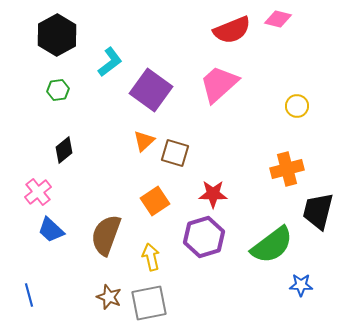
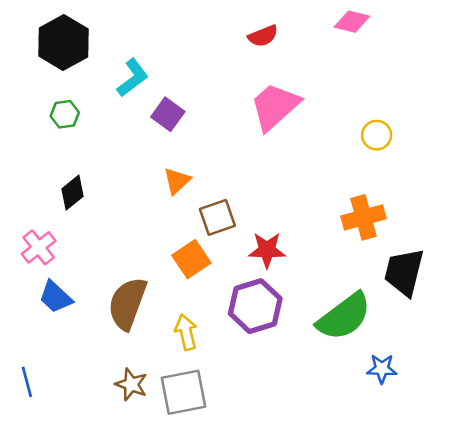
red semicircle: (232, 30) -> (263, 36), moved, size x0.6
purple square: (151, 90) -> (168, 114), moved, size x0.6
brown square: (175, 153) -> (217, 217), moved, turned -36

